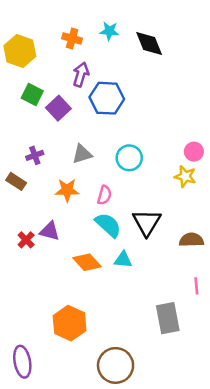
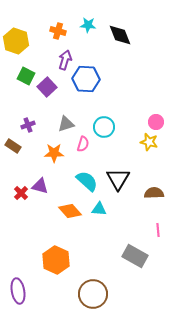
pink semicircle: (104, 195) -> (83, 144), moved
gray rectangle: (168, 318) -> (135, 256), turned -50

